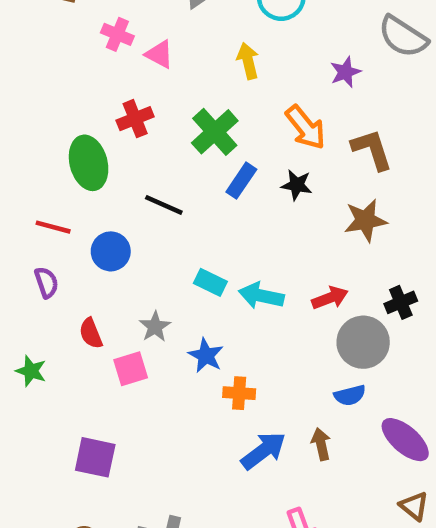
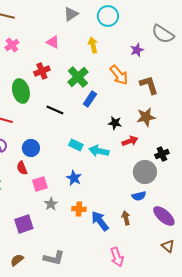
pink cross: (117, 34) -> (12, 45), moved, turned 32
black star: (297, 185) -> (115, 123), moved
blue circle: (111, 251) -> (31, 148), moved
red arrow: (330, 298) -> (130, 141), moved
gray star: (155, 327) -> (51, 204), moved
orange cross: (239, 393) -> (79, 209), moved
blue arrow: (263, 451) -> (100, 221), turned -90
purple square: (95, 457) -> (24, 224), turned -30

